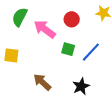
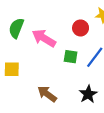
red circle: (72, 19) -> (81, 28), moved

